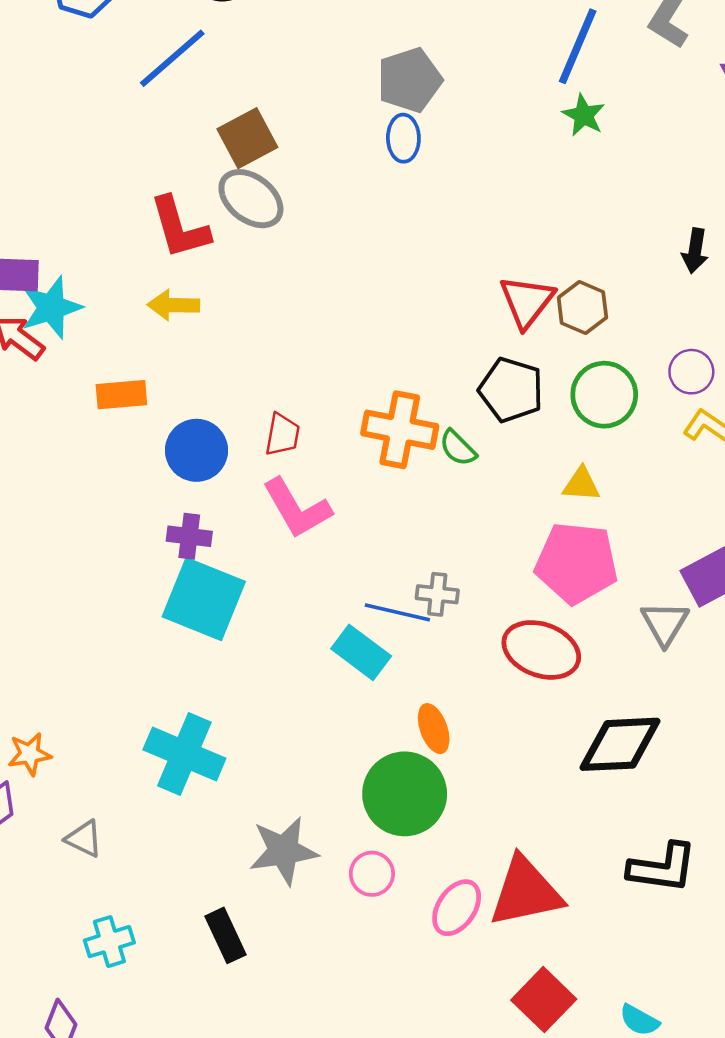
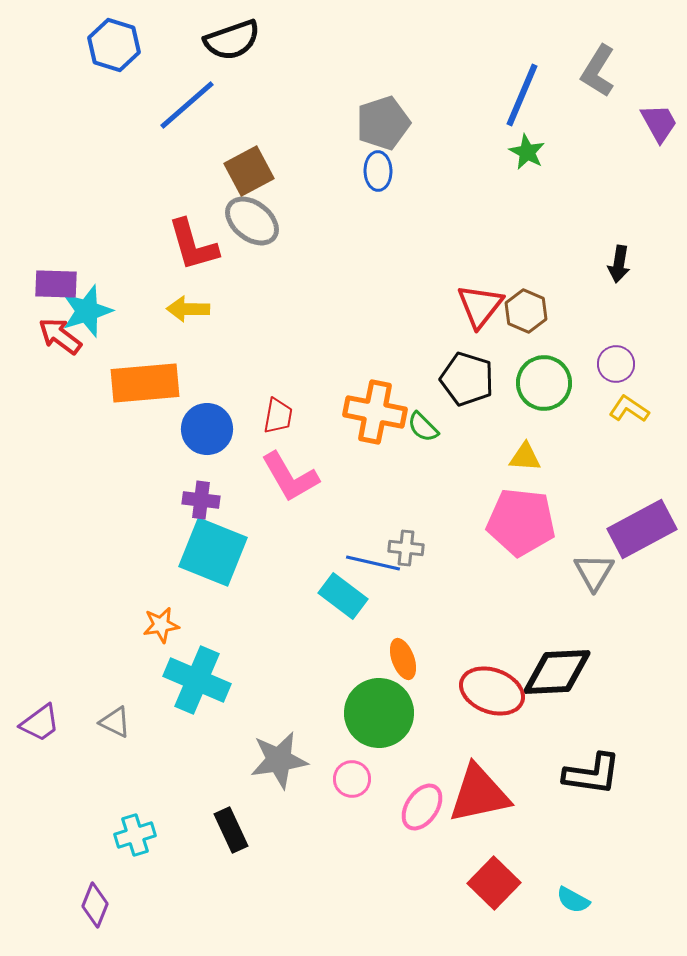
orange rectangle: (121, 395) -> (145, 383), size x1.6
red ellipse: (541, 650) -> (492, 691), moved
orange star: (30, 754) -> (161, 625), moved
gray triangle: (84, 839) -> (115, 722), moved

